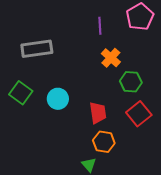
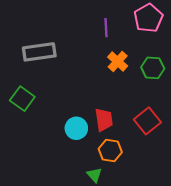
green hexagon: (131, 82) -> (153, 68), moved
cyan circle: (58, 99) -> (76, 128), moved

